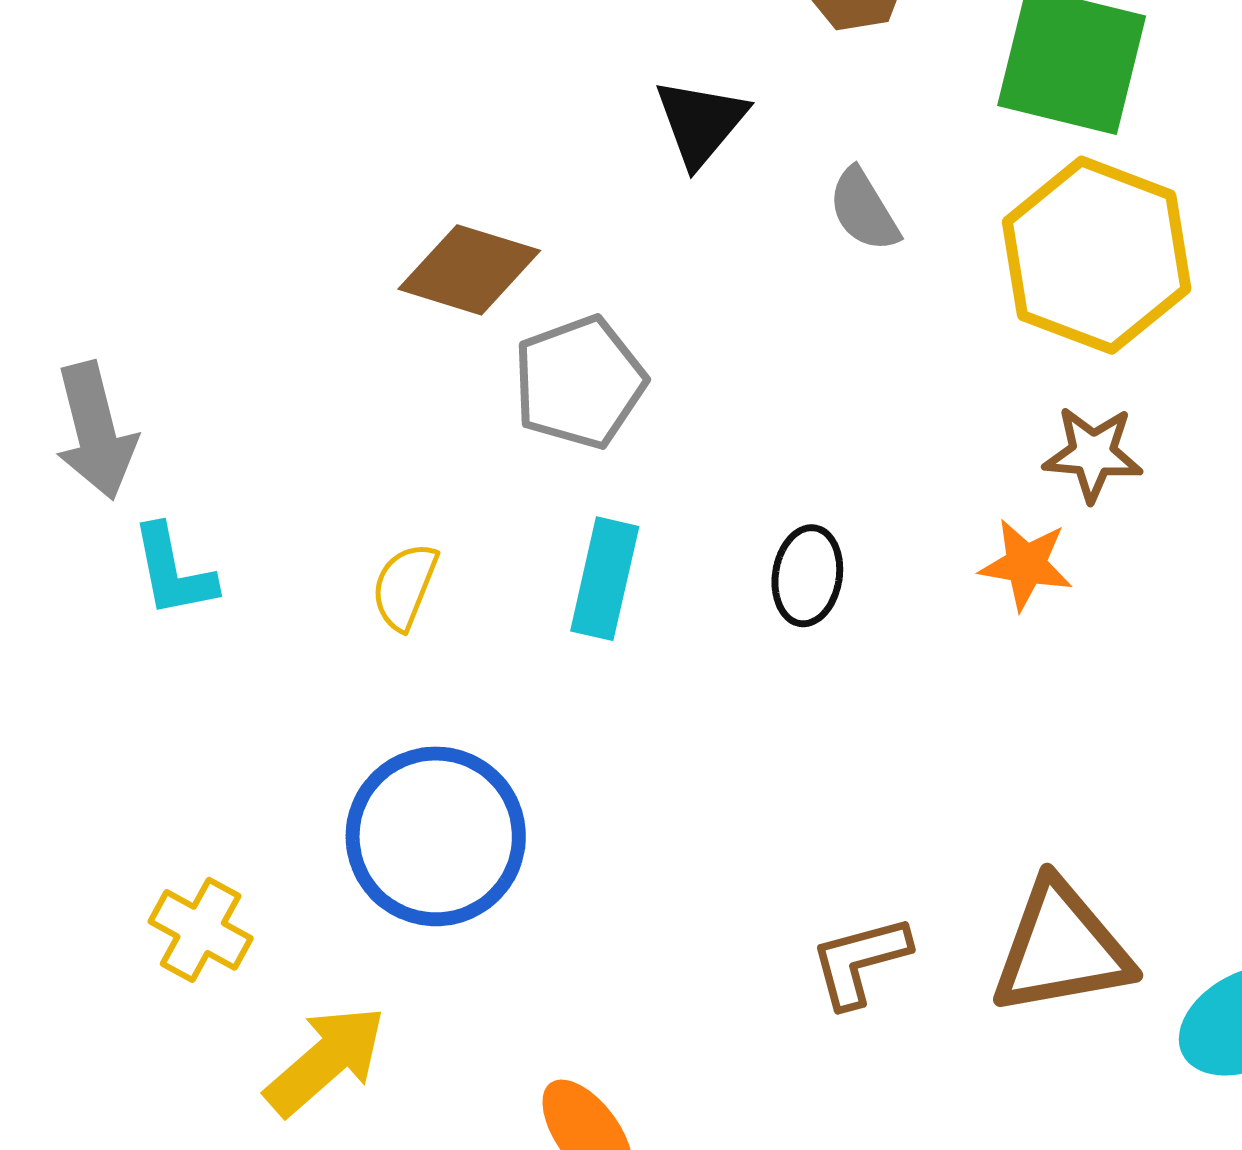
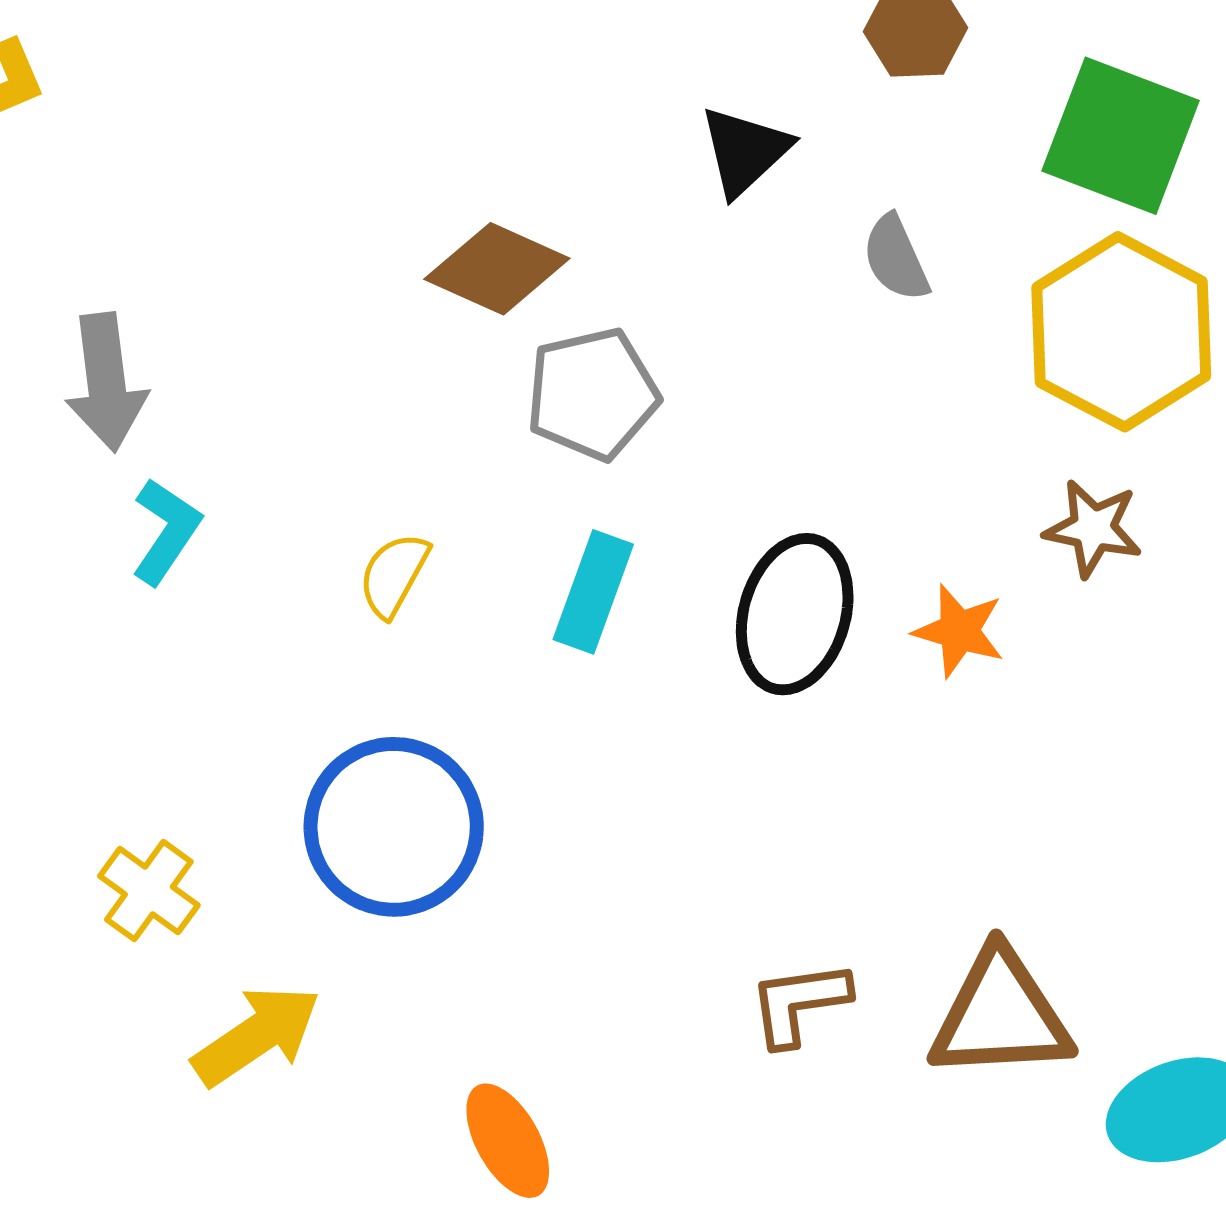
orange star: (1026, 564) -> (959, 631), moved
cyan L-shape: (173, 571) -> (166, 531), turned -142
black ellipse: (807, 576) -> (795, 614), size x1.6

